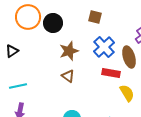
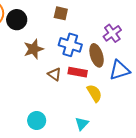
blue cross: (104, 47) -> (70, 45), turned -30
brown triangle: (68, 76) -> (55, 74), moved

